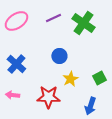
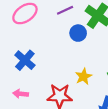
blue circle: (59, 56) -> (78, 33), moved

